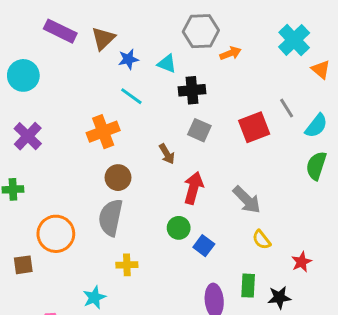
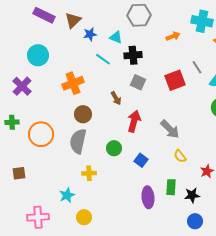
cyan cross: (294, 40) -> (202, 21), turned -35
orange arrow: (230, 53) -> (173, 36), moved
cyan circle: (23, 75) -> (38, 55), moved
cyan line: (131, 96) -> (103, 59), moved
green circle: (179, 228) -> (114, 148), moved
orange circle: (56, 234) -> (41, 134), moved

